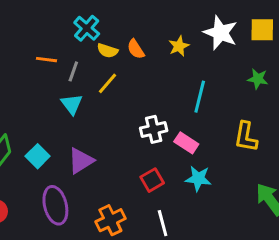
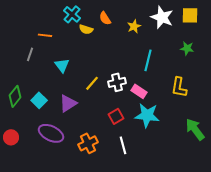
orange semicircle: (136, 49) -> (105, 18), moved
gray line: (73, 71) -> (30, 54), moved
yellow line: (107, 83) -> (92, 83), moved
cyan star: (198, 179) -> (147, 115), size x1.4
purple ellipse: (55, 205) -> (51, 133), turned -50

